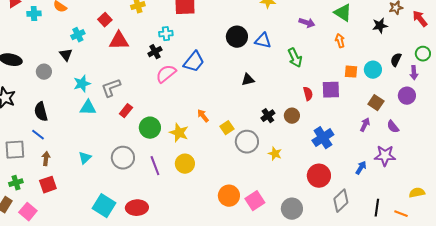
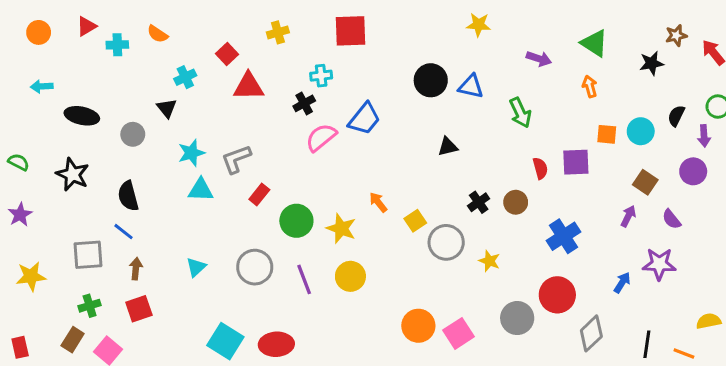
gray circle: (292, 209) -> (517, 318), moved

